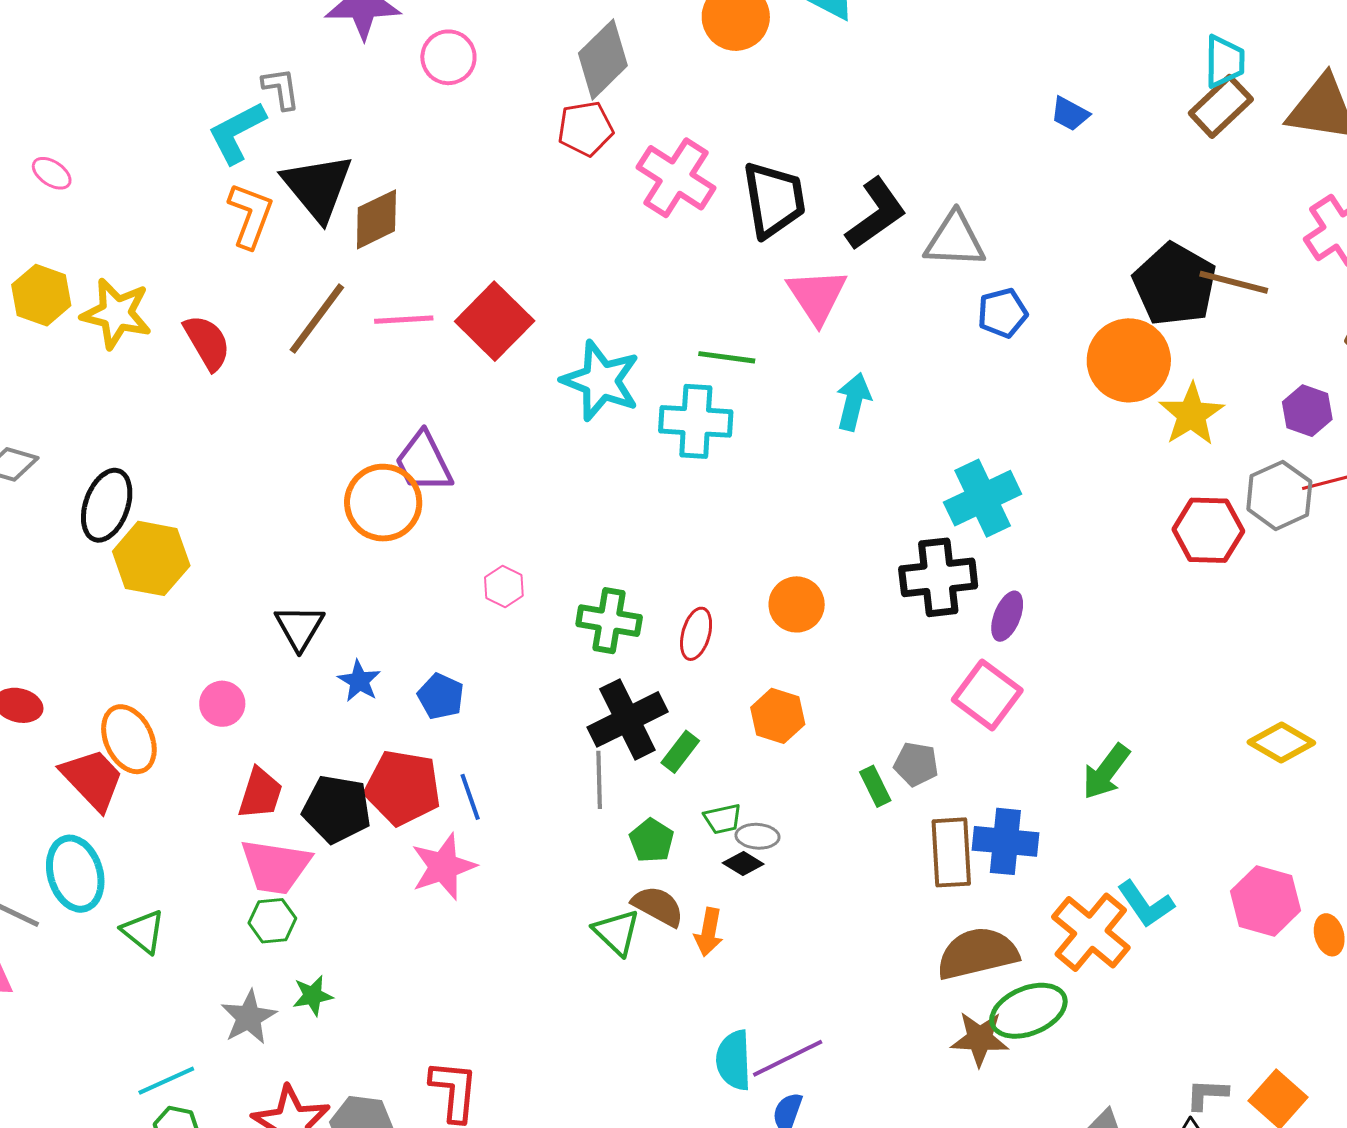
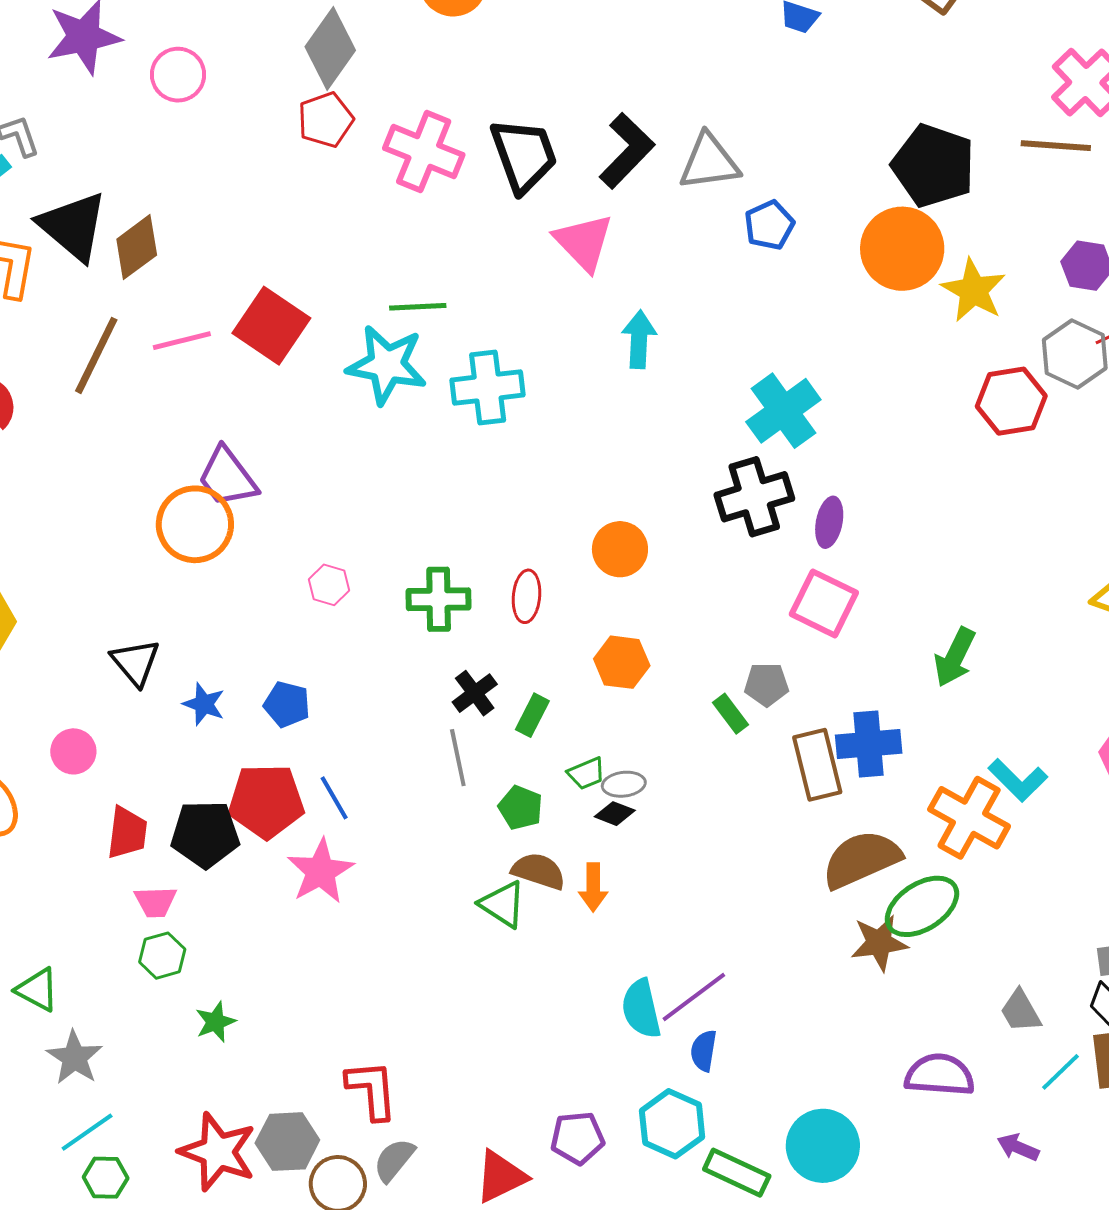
brown line: (1234, 282) -> (1056, 146), moved
green line: (727, 357) -> (418, 307), moved
black cross: (627, 719) -> (475, 693), size x0.6
pink trapezoid: (276, 867) -> (155, 902), size x0.6
gray star: (249, 1017) -> (75, 1058), moved

